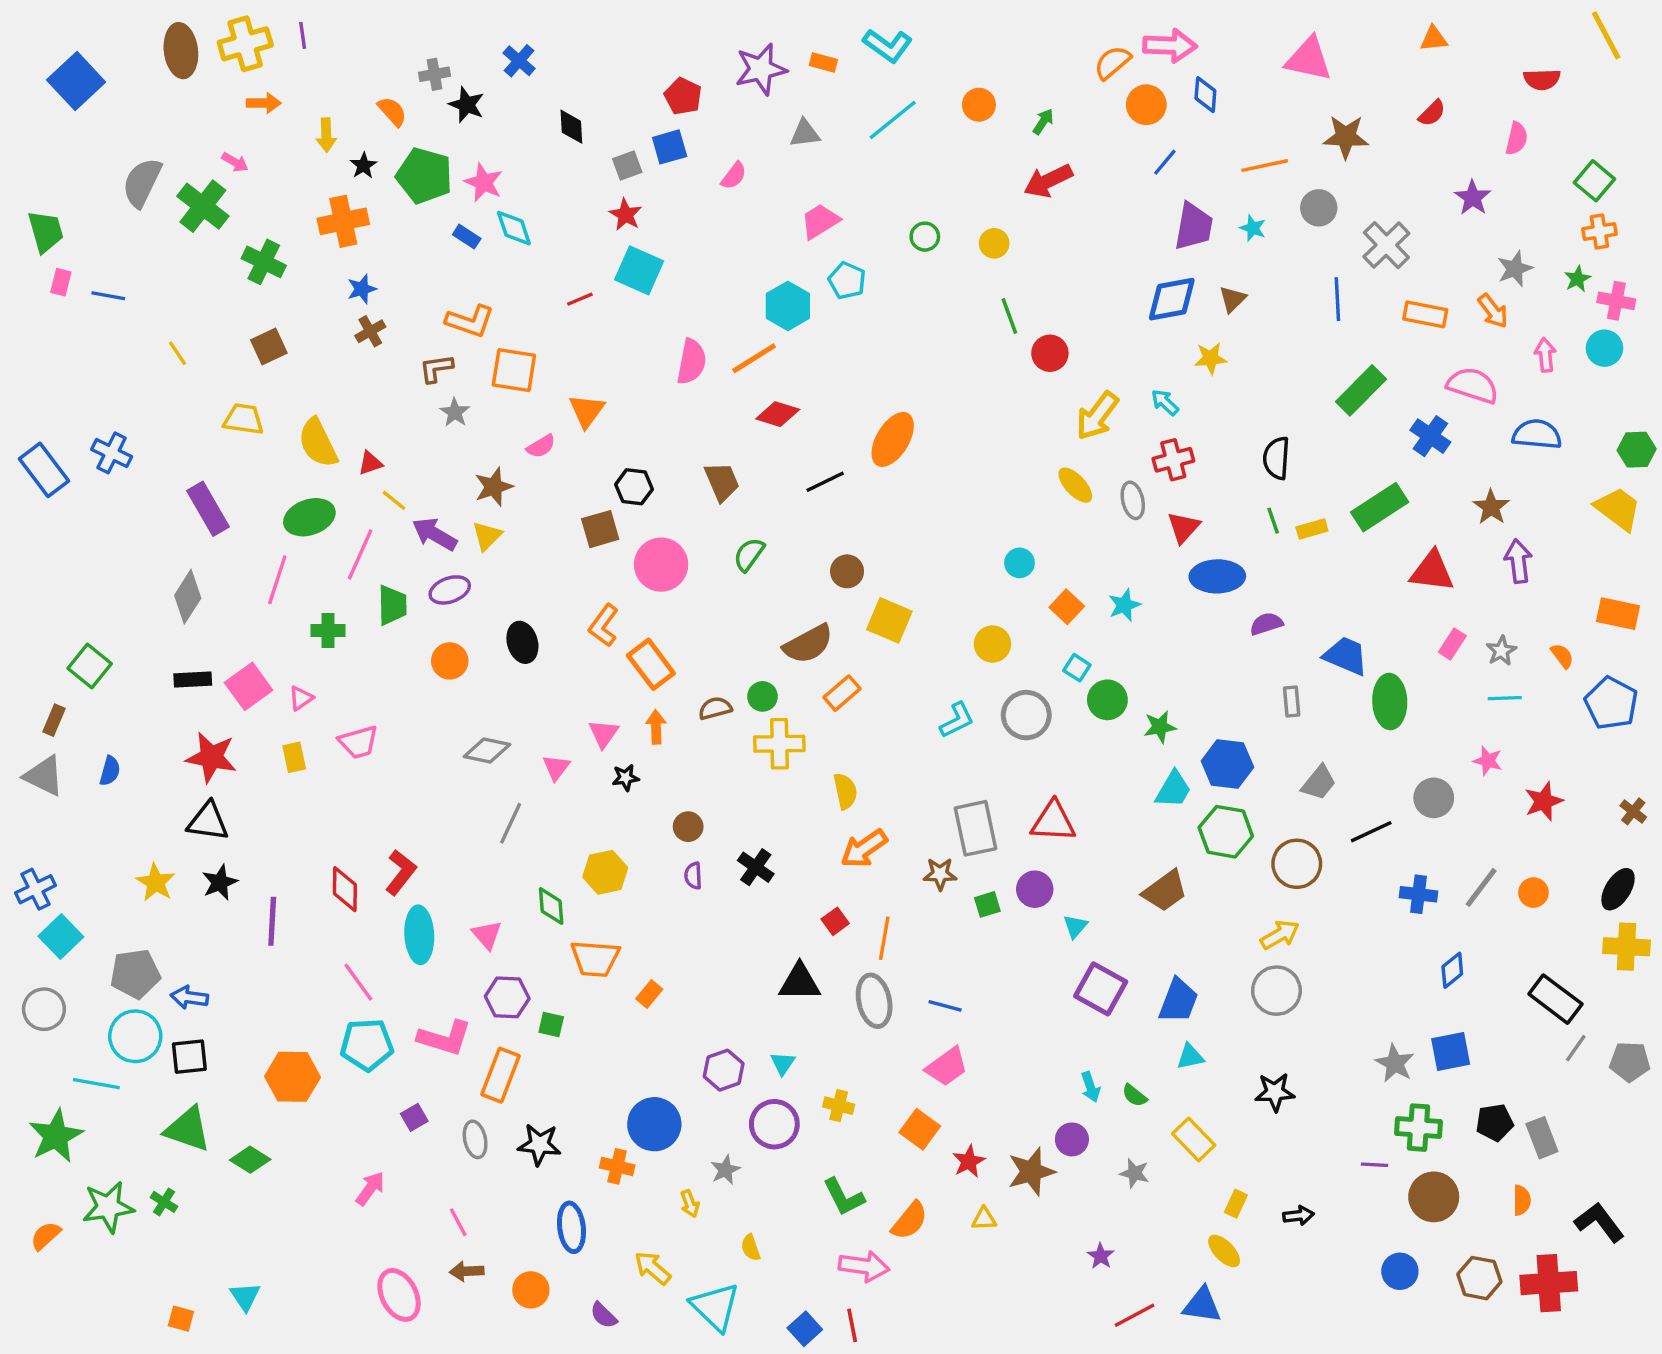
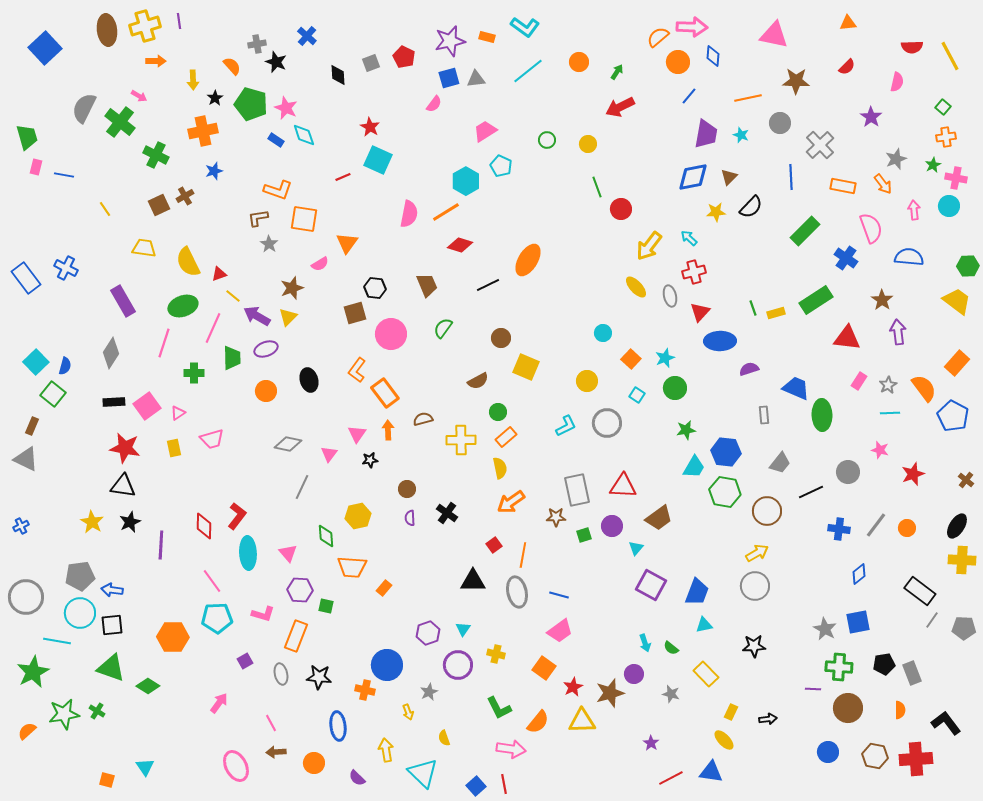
yellow line: (1606, 35) -> (950, 56), moved
blue square: (670, 147) -> (449, 78), moved
gray square: (627, 166) -> (371, 63), moved
green square: (1594, 181) -> (943, 107), size x0.7
brown cross: (370, 331) -> (185, 196), moved
pink semicircle: (1473, 385) -> (871, 228), turned 52
black semicircle: (1276, 458) -> (751, 207), moved, turned -140
orange rectangle: (1618, 614) -> (957, 363), turned -60
brown semicircle: (808, 644) -> (478, 381), size x0.7
orange semicircle: (1562, 656) -> (924, 388), size x1.8
orange rectangle: (842, 693) -> (506, 437), moved
green circle: (763, 696) -> (498, 412), moved
green circle: (1107, 700) -> (675, 388), moved
blue semicircle: (110, 771) -> (65, 366), moved
blue cross: (36, 889) -> (21, 526), size x0.7
brown trapezoid: (1165, 891) -> (659, 518), moved
cyan square: (61, 937) -> (36, 362), moved
gray circle: (44, 1009) -> (26, 597), size x1.4
pink L-shape: (445, 1038) -> (263, 614), size x0.7
yellow triangle: (984, 1219) -> (582, 721), size x1.8
yellow arrow: (653, 1268) -> (386, 750), turned 40

